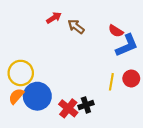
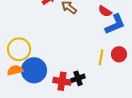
orange semicircle: (16, 96) -> (15, 70), turned 35
red cross: (68, 108) -> (62, 81), turned -30

